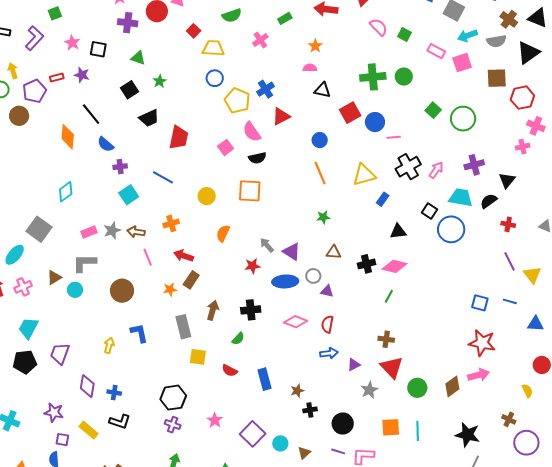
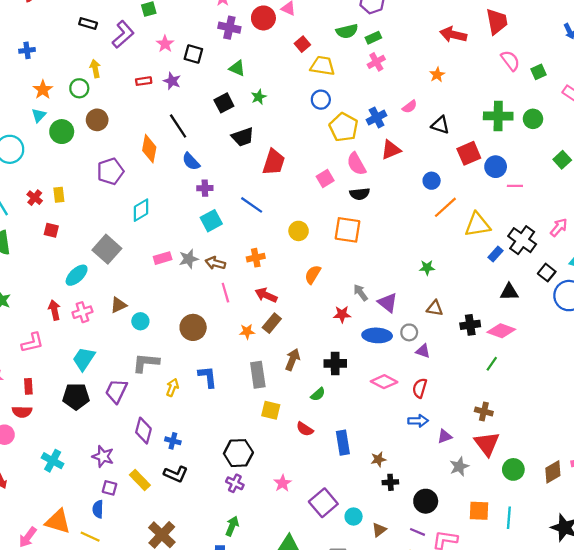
green rectangle: (285, 18) -> (373, 38), moved
green square: (405, 35) -> (539, 72), turned 32
pink semicircle: (310, 68) -> (410, 107), moved, turned 136
purple pentagon: (34, 91) -> (110, 171), moved
black cross: (408, 167) -> (522, 240), moved, turned -30
orange line: (320, 173) -> (445, 207), moved, turned 65
gray L-shape: (84, 263) -> (146, 363), moved

